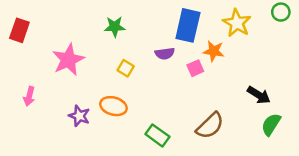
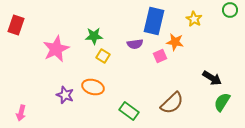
yellow star: (237, 23) -> (194, 19), size x0.7
green star: (115, 27) -> (94, 36), moved
pink arrow: (29, 96) -> (21, 113), moved

